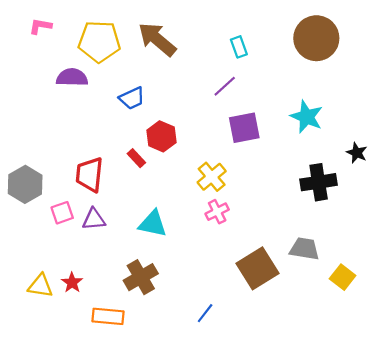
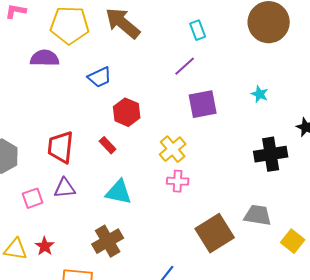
cyan star: (307, 117) -> (260, 94), size x0.6
red rectangle: (136, 158) -> (108, 145), moved
pink cross: (217, 212) -> (178, 181), turned 30
pink square: (62, 213) -> (33, 198), moved

